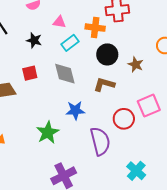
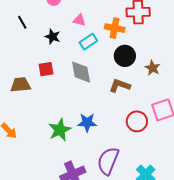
blue star: (75, 110) -> (87, 123), moved
purple semicircle: (100, 141) -> (108, 161), moved, turned -148

